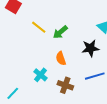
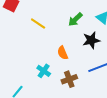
green arrow: (60, 32) -> (75, 19), moved
brown cross: (65, 85) -> (69, 79), turned -35

